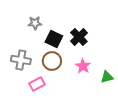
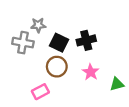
black cross: (79, 37) -> (86, 40), turned 30
gray cross: (21, 60) -> (23, 43), moved

